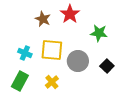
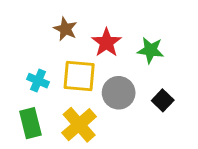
red star: (70, 14) -> (106, 43), moved
green rectangle: (20, 81) -> (30, 123), turned -42
yellow cross: (52, 82) -> (79, 125), size x1.6

